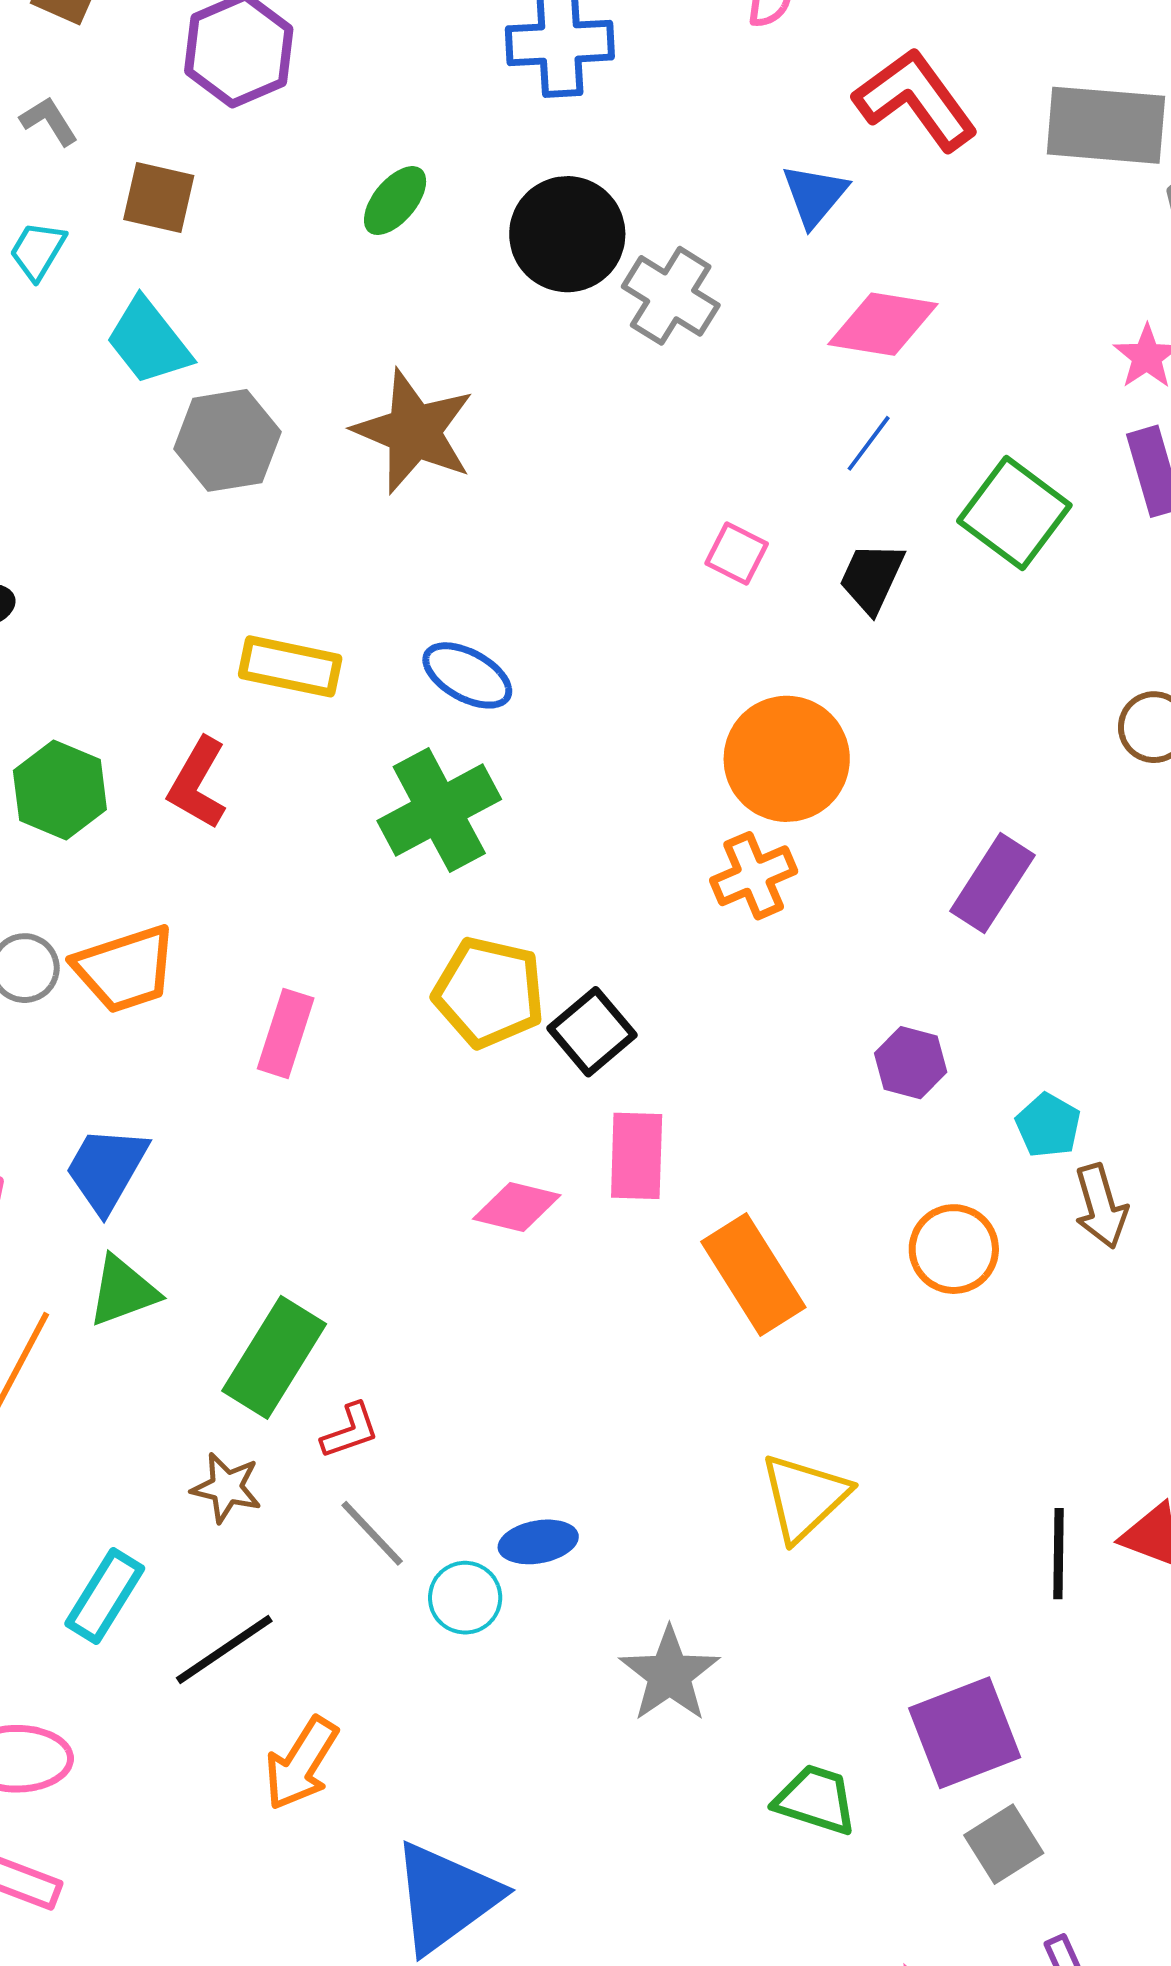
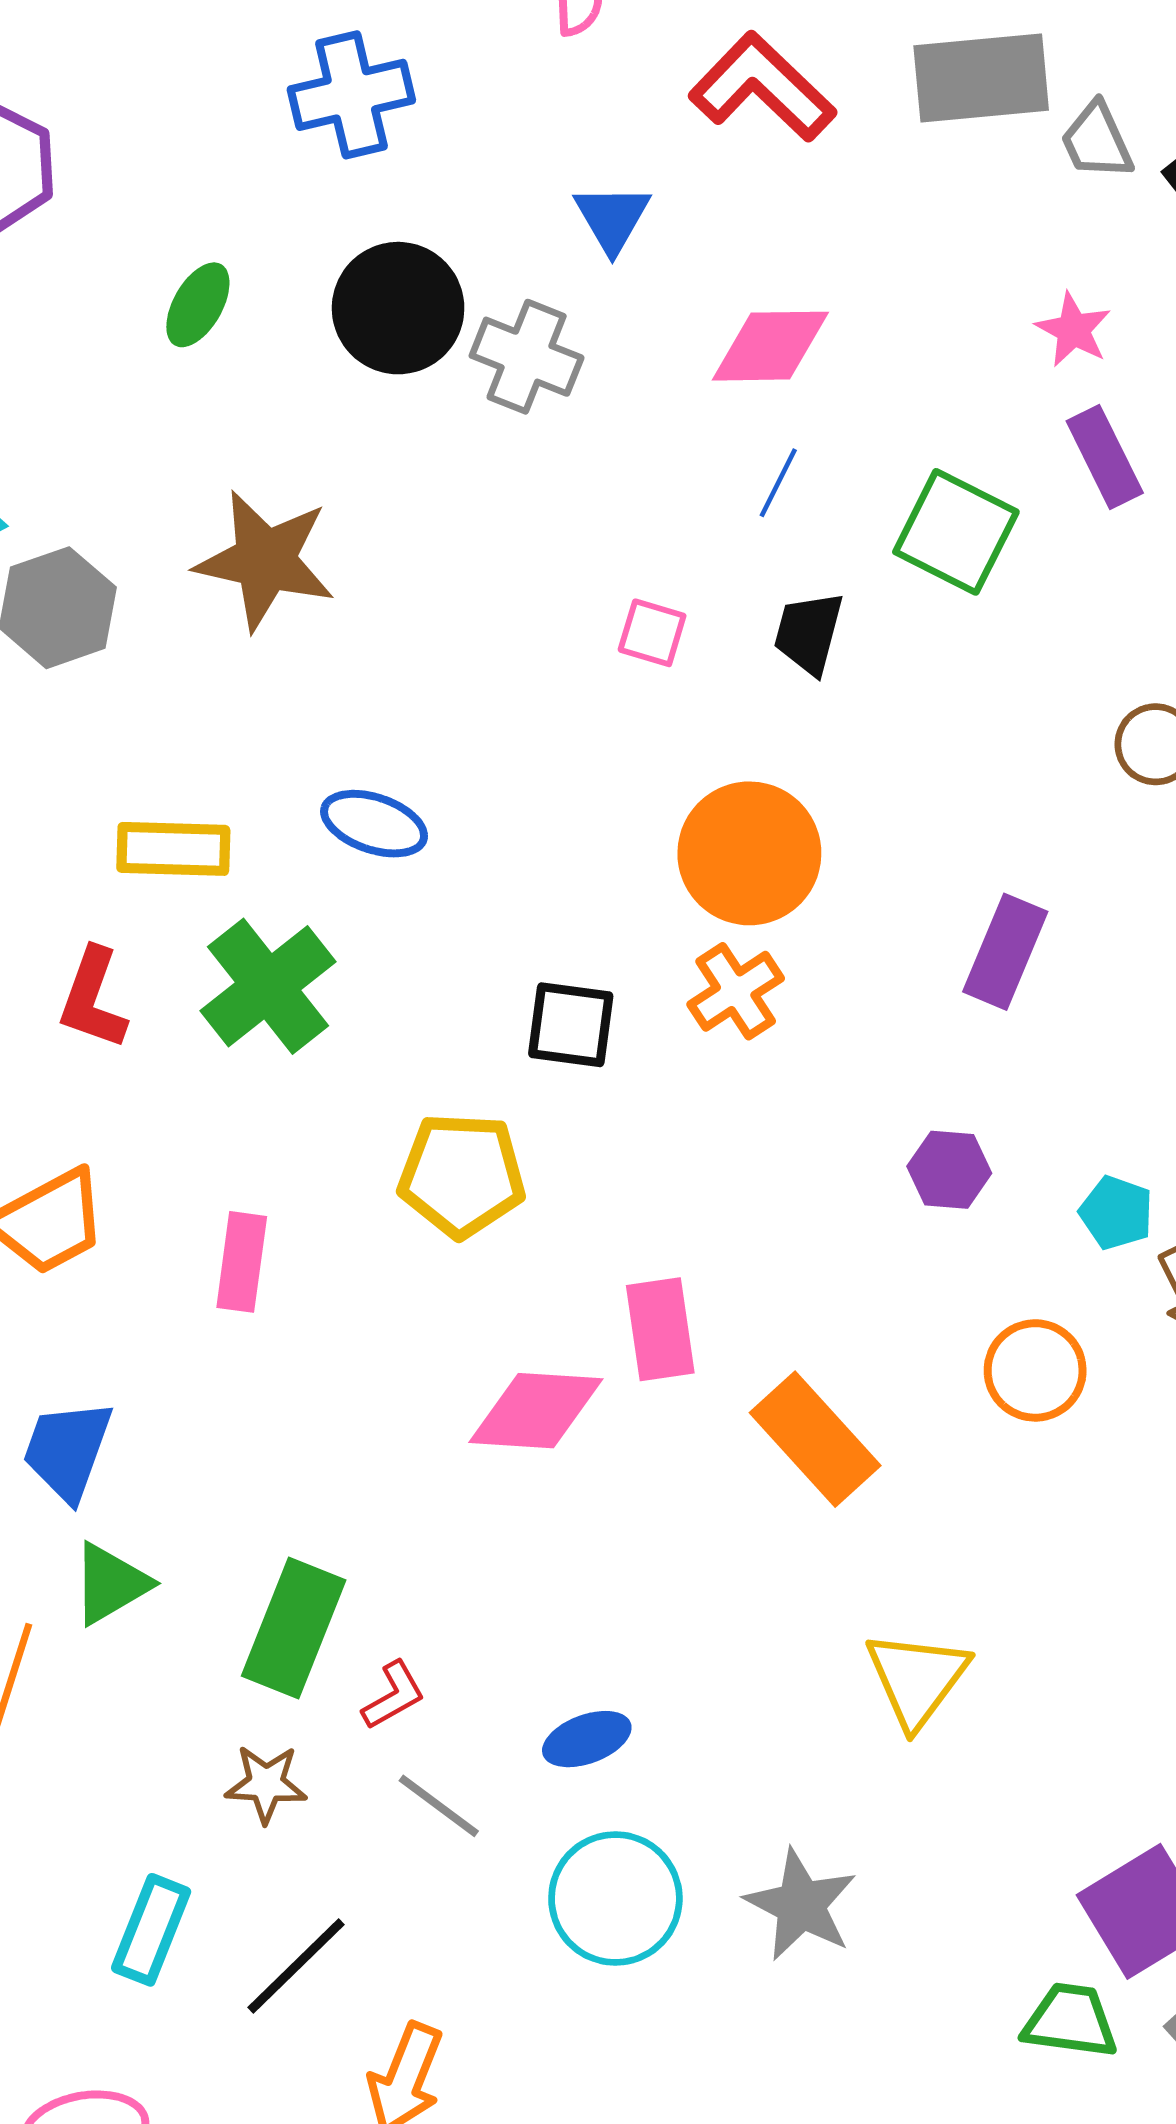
blue triangle: (815, 195) -> (612, 218), moved
green cross: (439, 810) -> (268, 986), moved
black square: (592, 1032) -> (571, 1025), moved, turned -32
pink diamond: (517, 1207) -> (536, 1411), size x1.4
blue ellipse: (538, 1542) -> (587, 1739), moved
cyan circle: (465, 1598) -> (615, 1898), moved, size x1.6
green trapezoid: (816, 1800) -> (1070, 2021), moved

